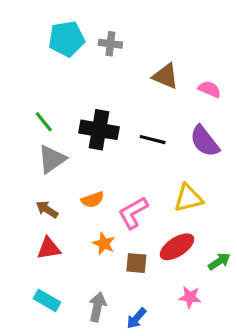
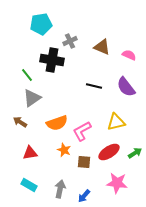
gray cross: (110, 44) -> (70, 41), moved, turned -32
black cross: (99, 130) -> (52, 60), moved
orange semicircle: (93, 200) -> (57, 123), size x1.5
brown arrow: (47, 209) -> (20, 122), moved
green arrow: (219, 261) -> (135, 153), moved
pink star: (190, 297) -> (117, 183), size x1.5

